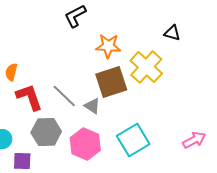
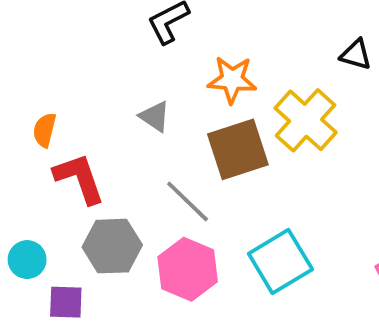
gray line: (64, 96) -> (188, 202), moved
gray triangle: (92, 106) -> (155, 116), moved

